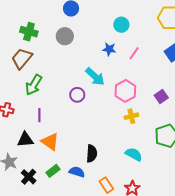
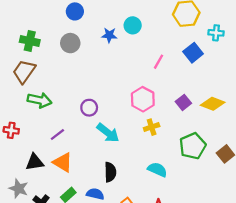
blue star: (109, 49) -> (109, 35), moved
pink line: (134, 53) -> (158, 62), moved
cyan arrow: (95, 77) -> (108, 133), moved
green arrow: (34, 85) -> (39, 100), turned -105
purple line: (39, 115) -> (57, 134), moved, turned 56

